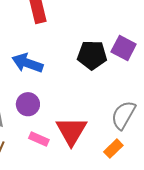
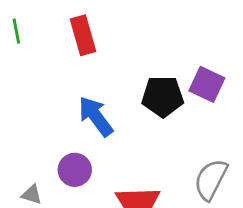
blue arrow: (27, 63) -> (96, 116), moved, turned 36

